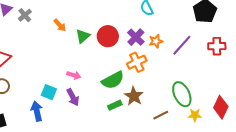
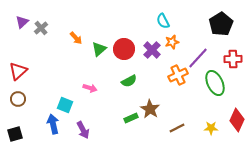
orange star: (156, 41) -> (172, 42), moved
orange cross: (137, 62) -> (178, 75), moved
green semicircle: (113, 80) -> (129, 81), moved, size x0.7
green ellipse: (182, 94) -> (215, 83), moved
purple arrow: (73, 97) -> (83, 130), moved

